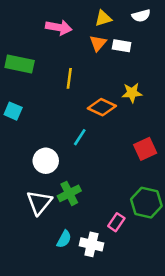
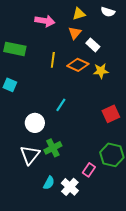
white semicircle: (141, 16) -> (108, 12), turned 32
white rectangle: (122, 46) -> (93, 45), moved, turned 32
orange diamond: (102, 107) -> (78, 65), moved
white cross: (91, 244) -> (70, 187), turned 30

